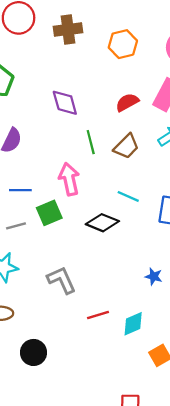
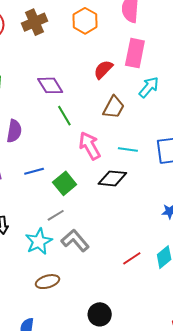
green line: (91, 142) -> (64, 116), moved
pink arrow: (69, 179) -> (90, 146), moved
gray line: (16, 226) -> (56, 215), moved
gray L-shape: (62, 280) -> (75, 240), moved
black circle: (33, 352) -> (100, 314), moved

